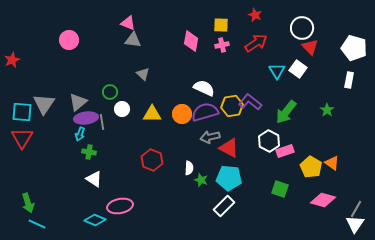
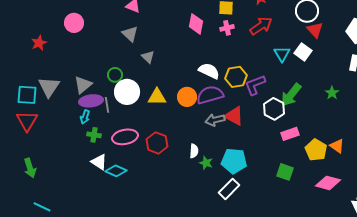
gray triangle: (133, 40) -> (130, 34), moved, turned 36
red star: (12, 60) -> (39, 43), moved
purple L-shape: (250, 102) -> (255, 85), turned -60
yellow hexagon: (232, 106) -> (236, 77), moved
white circle: (122, 109) -> (127, 92), size x1.6
white hexagon: (269, 141) -> (274, 109), moved
red triangle: (229, 148) -> (234, 116), moved
green arrow: (28, 203) -> (30, 168), moved
pink ellipse: (120, 206) -> (125, 137), moved
cyan diamond: (95, 220) -> (116, 171), moved

